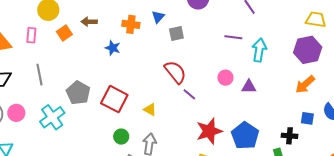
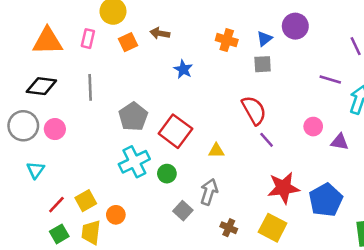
blue triangle: (158, 17) -> (264, 39), moved
orange cross: (131, 24) -> (227, 40), moved
yellow triangle: (150, 110) -> (216, 151), turned -40
cyan cross: (52, 117) -> (134, 162), moved
green circle: (121, 137) -> (167, 174), moved

